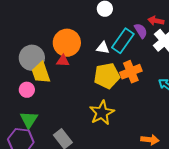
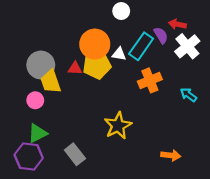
orange circle: (67, 43) -> (95, 44), moved
yellow pentagon: (107, 76) -> (97, 65), moved
green triangle: (29, 120) -> (37, 133), turned 30

